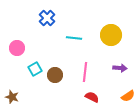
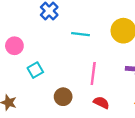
brown circle: (55, 75) -> (63, 97), moved

